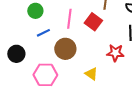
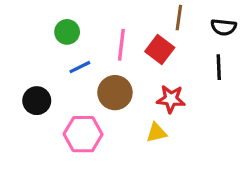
red star: (115, 53) -> (171, 99), moved
yellow triangle: (91, 74) -> (157, 133), turned -48

